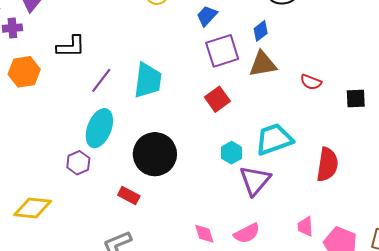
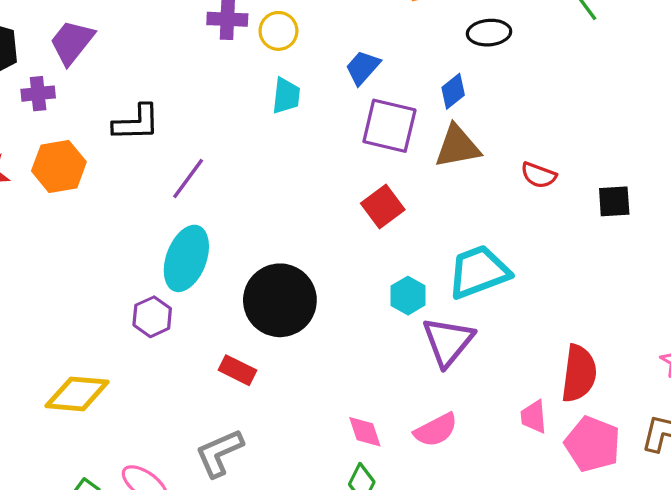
purple square: (222, 51) -> (389, 126), turned 32
cyan trapezoid: (148, 80) -> (286, 96), moved, size x0.6
red semicircle: (327, 164) -> (579, 374), moved

